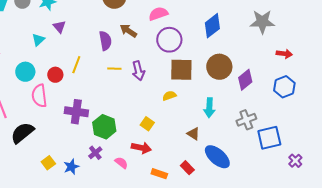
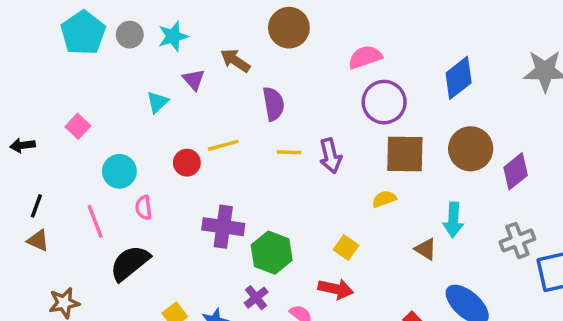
brown arrow: (128, 31) -> (235, 61), moved
yellow line: (76, 65) -> (223, 145), turned 54
cyan circle: (25, 72) -> (119, 171), moved
pink semicircle: (39, 96) -> (144, 208), moved, size x0.6
brown triangle: (193, 134) -> (426, 249), moved

